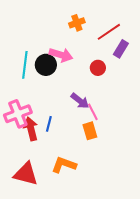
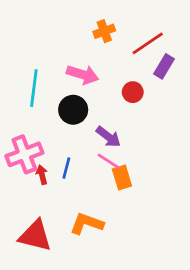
black circle: (46, 65) -> (73, 110), moved
pink line: (93, 112) -> (108, 161), moved, turned -30
red arrow: (31, 129) -> (42, 175), size x0.6

